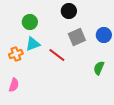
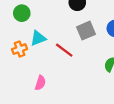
green circle: (30, 22) -> (22, 13), moved
pink semicircle: (14, 85) -> (40, 83), moved

